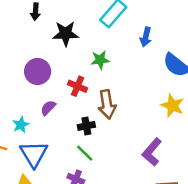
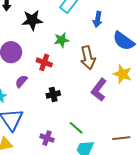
brown arrow: (107, 104) -> (88, 58), moved
purple L-shape: (152, 152) -> (99, 90), moved
green line: (85, 153) -> (76, 128), moved

